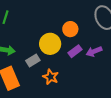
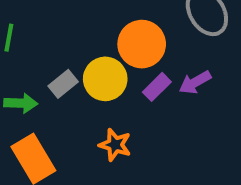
orange circle: (70, 29) -> (142, 44), size x1.5
gray rectangle: (33, 61) -> (63, 84), moved

